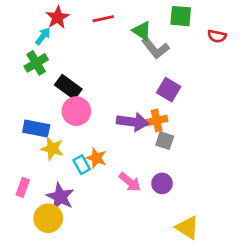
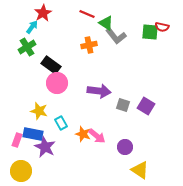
green square: (181, 16) -> (150, 32), moved
red line: (103, 19) -> (87, 14), moved, turned 35
purple square: (169, 90) -> (146, 106), moved
orange cross: (157, 120) -> (89, 45), moved
blue rectangle: (36, 129) -> (33, 134), moved
orange star: (96, 158) -> (83, 134), moved
purple circle: (162, 183) -> (125, 147), moved
yellow circle: (48, 218) -> (21, 171), moved

